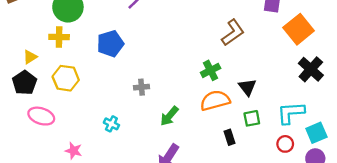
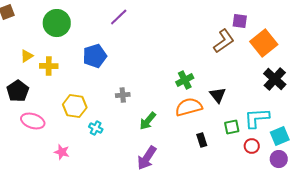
brown L-shape: (233, 33) -> (224, 41), moved
yellow cross: (59, 37) -> (49, 66), moved
yellow triangle: (30, 57) -> (27, 56), moved
yellow hexagon: (66, 78) -> (75, 106), moved
green square: (252, 118) -> (232, 127), moved

